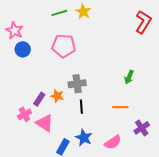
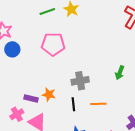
gray cross: (77, 84) -> (80, 81), moved
purple rectangle: (39, 99) -> (31, 98), turned 72
orange line: (120, 107) -> (98, 104), moved

